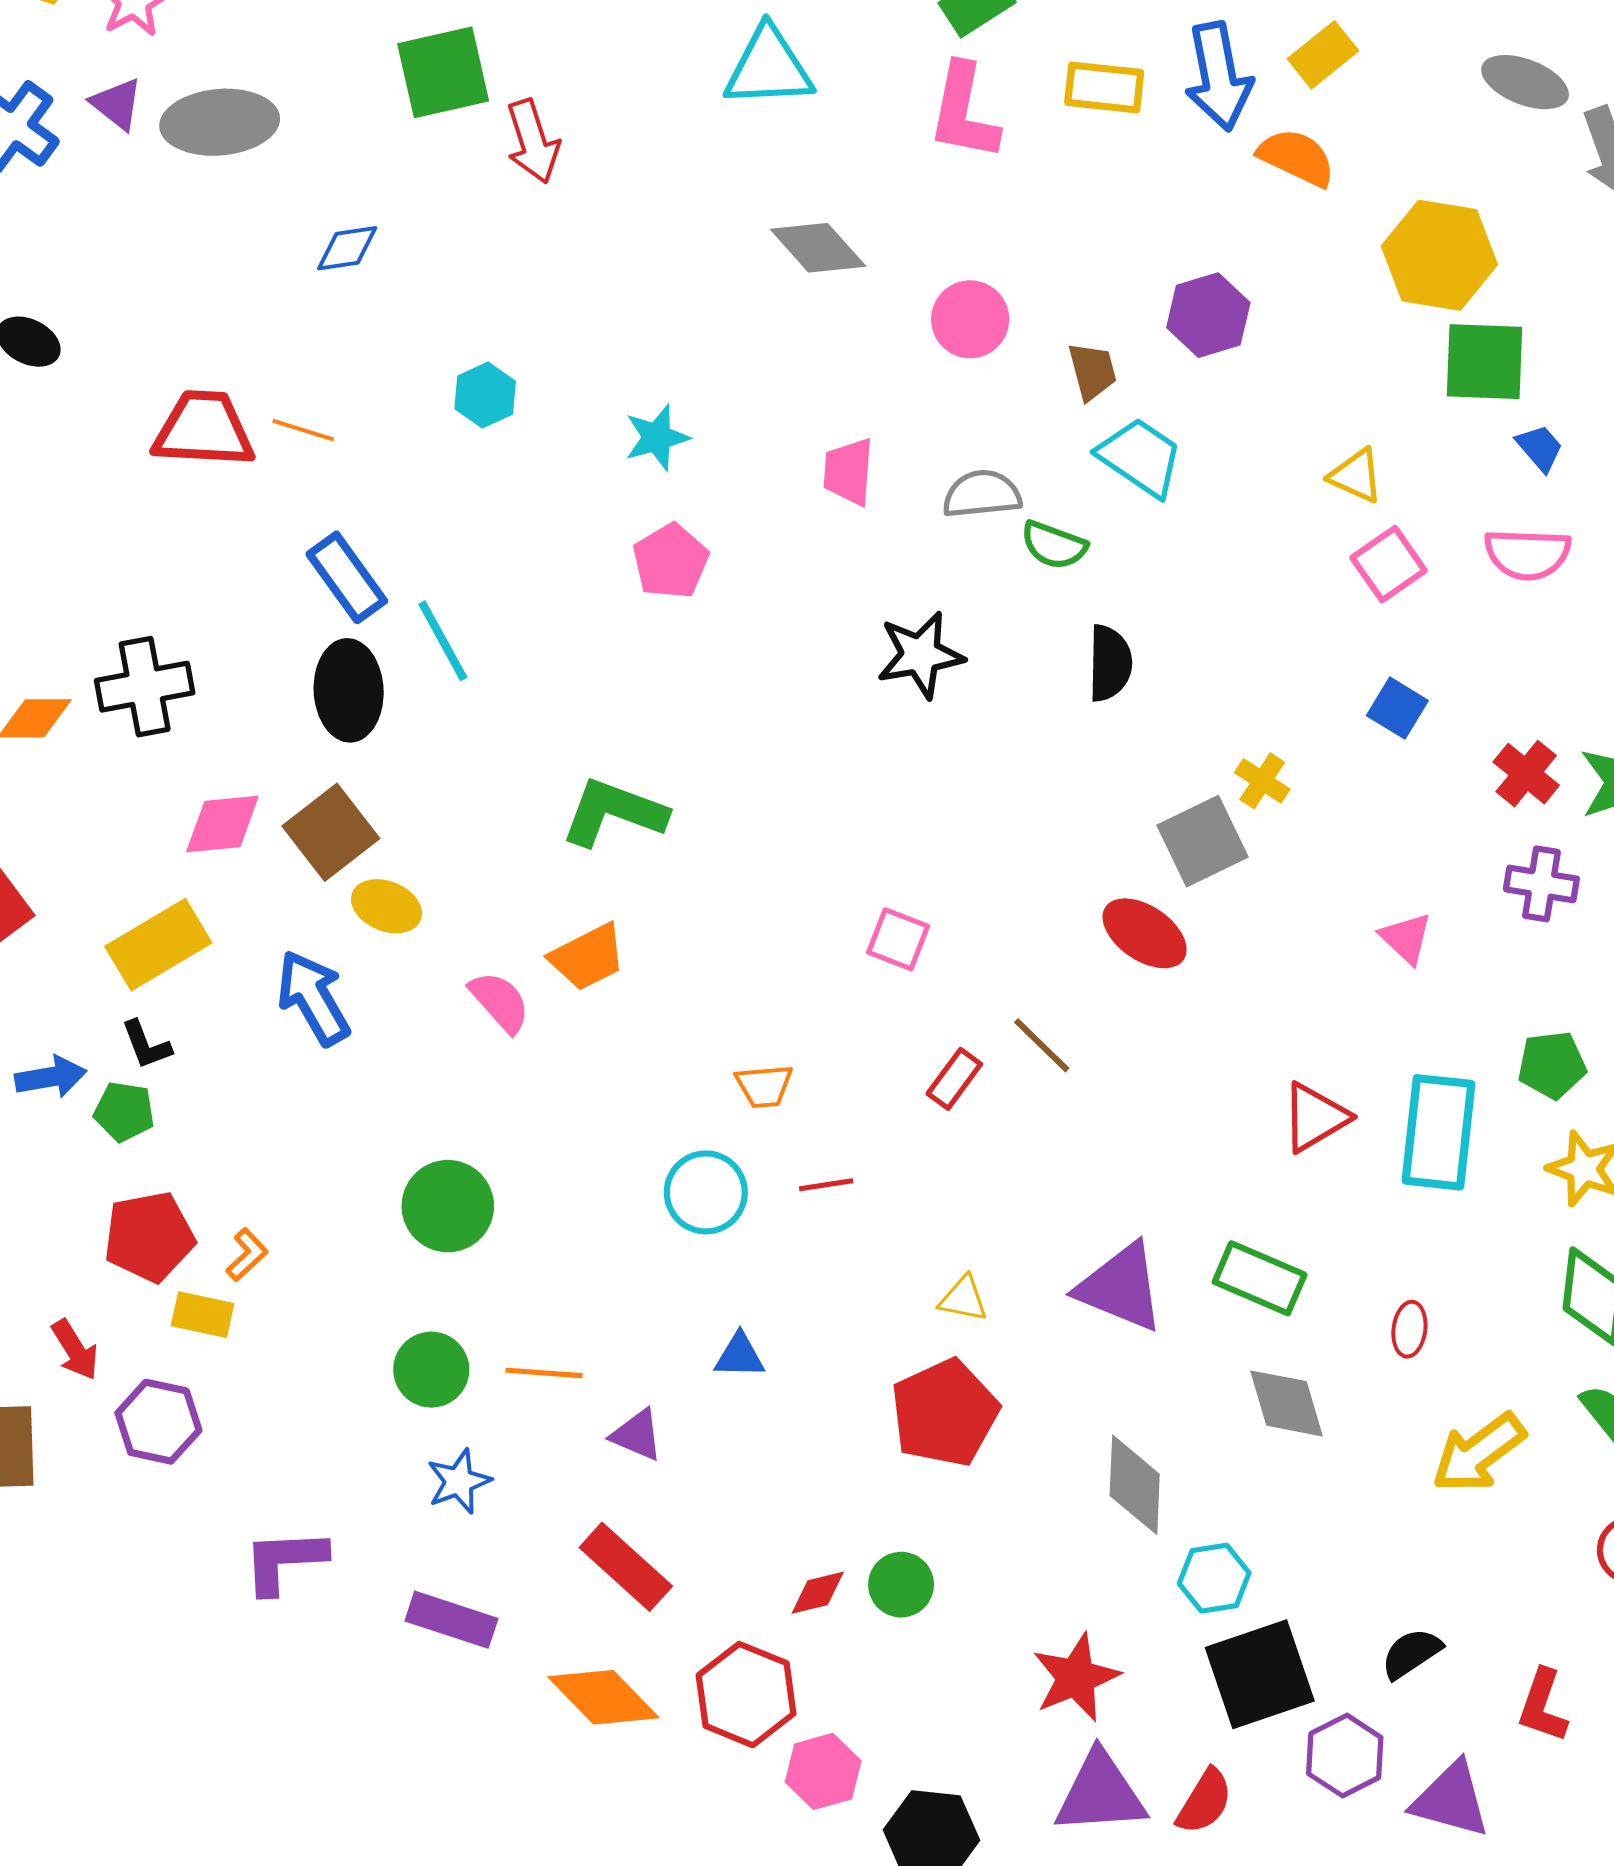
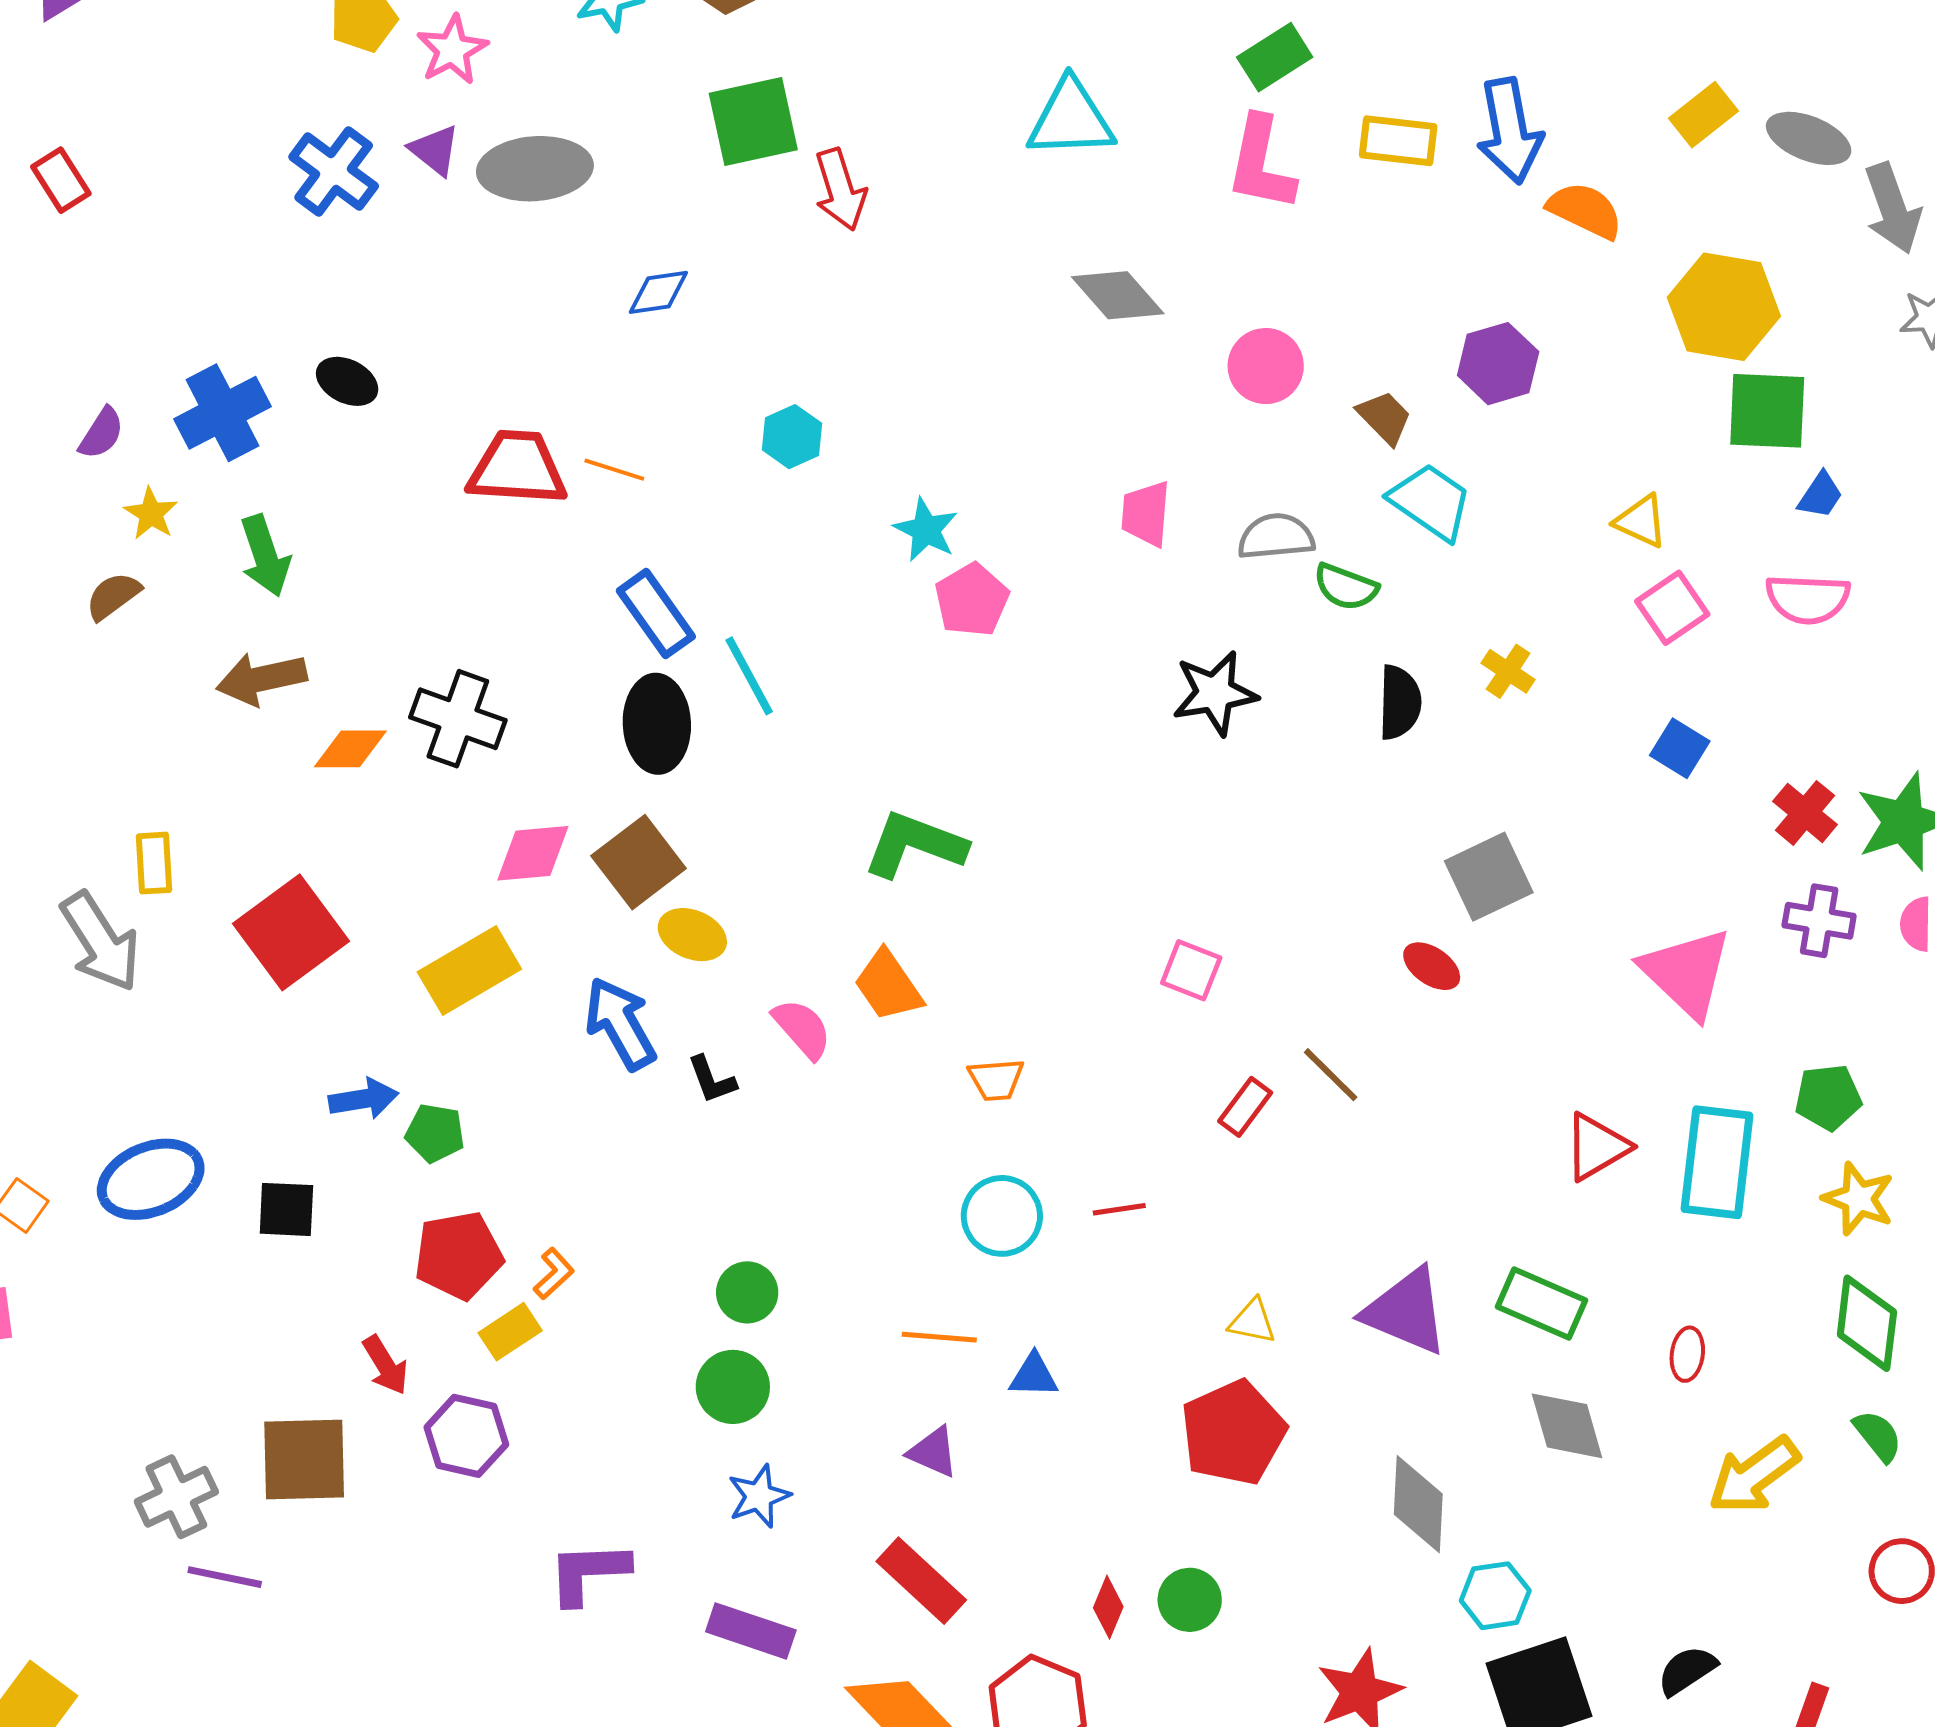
yellow rectangle: (1323, 55) -> (1704, 115), moved
brown trapezoid: (1092, 371) -> (1384, 417), turned -30
cyan star: (657, 438) -> (926, 530), moved, turned -30
blue trapezoid: (1540, 448) -> (1820, 495), turned 74
black cross: (145, 687) -> (458, 719), turned 30
yellow cross: (1262, 781) -> (1508, 671), moved
red ellipse: (1145, 933) -> (1432, 966), size x0.7
pink triangle: (1406, 938) -> (1687, 973), size x1.8
orange trapezoid: (588, 957) -> (888, 986), turned 82
black L-shape: (146, 1045) -> (712, 1080), moved
orange trapezoid: (764, 1086) -> (996, 1080), moved
green circle: (448, 1206) -> (747, 1292), moved, size x0.7
yellow rectangle: (203, 1315) -> (510, 1332), turned -46
orange line: (544, 1373) -> (939, 1337), moved
red diamond: (818, 1593) -> (1108, 1607), turned -54

